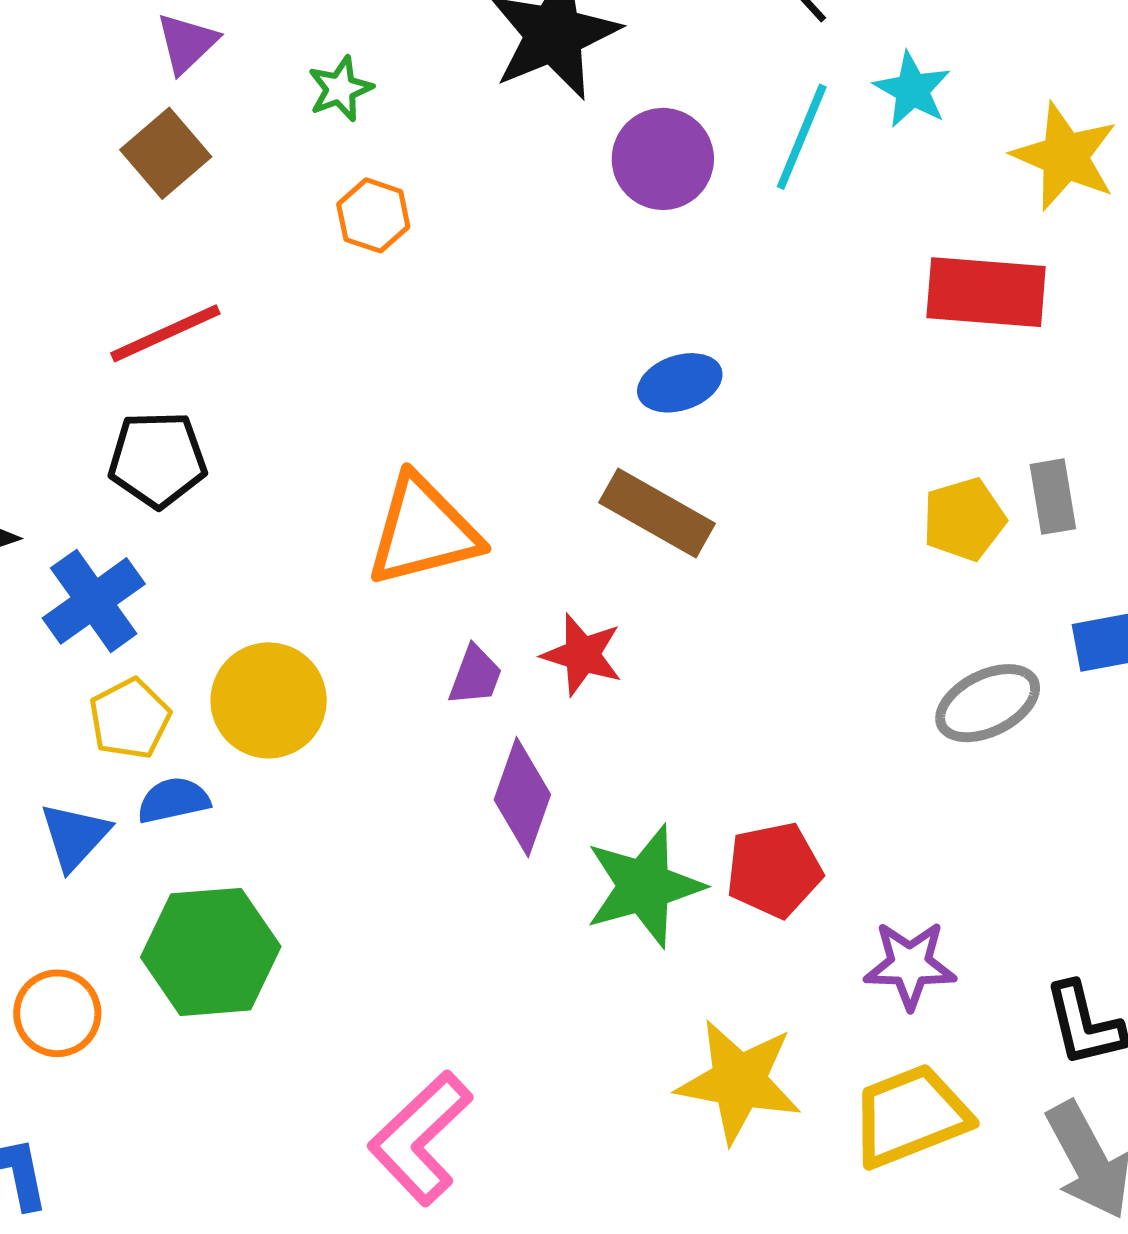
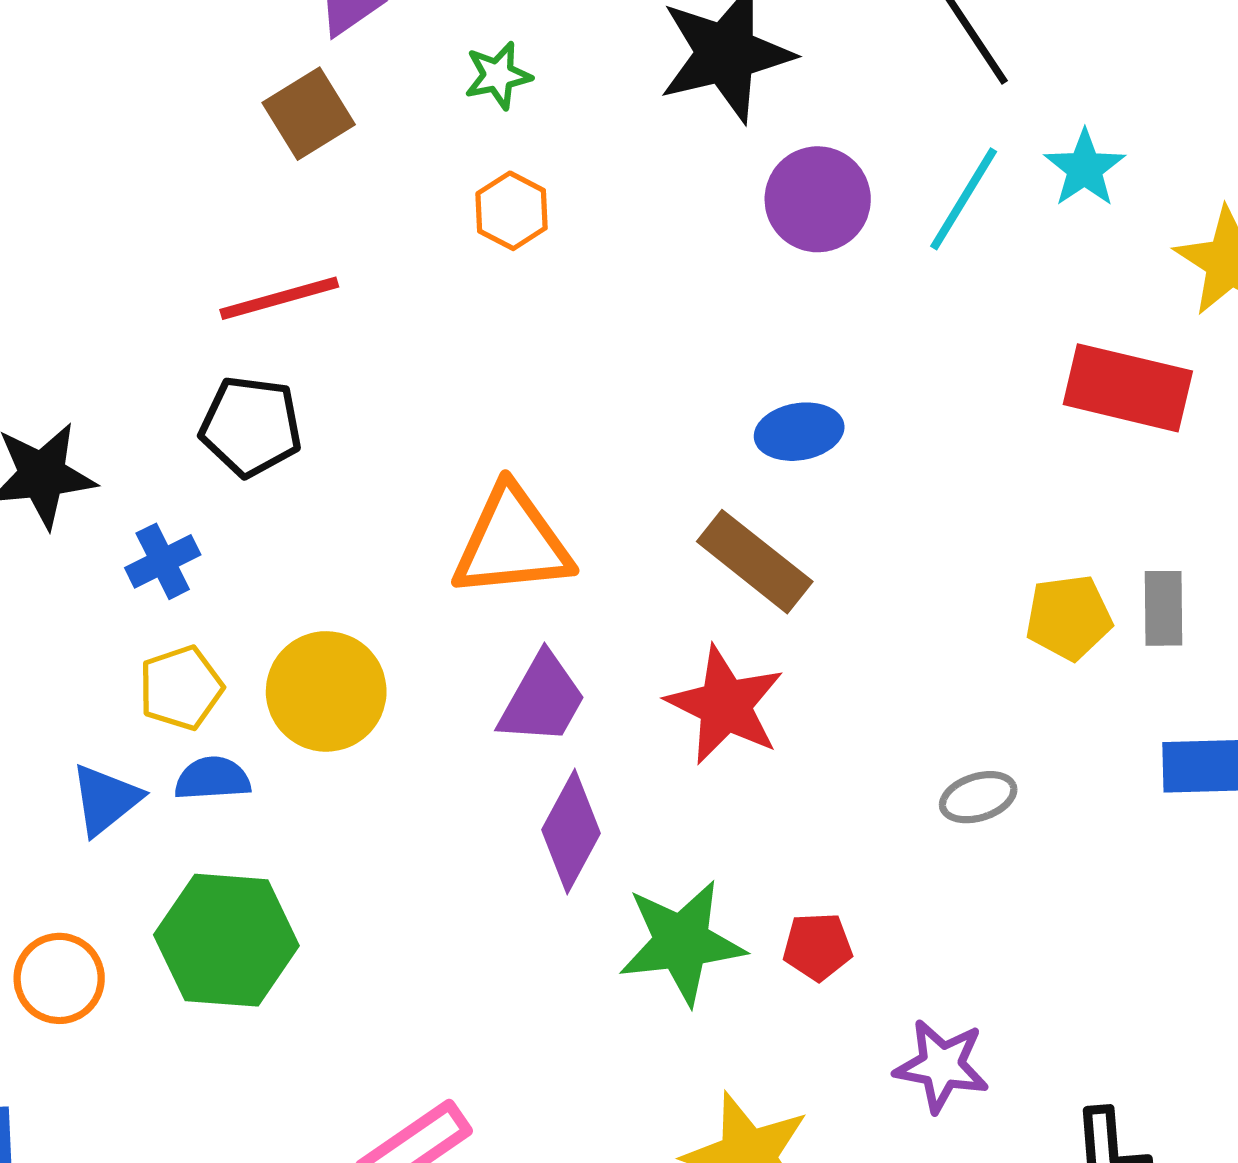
blue cross: (94, 601) -> (163, 561), size x0.7
red star: (582, 655) -> (725, 705), moved, size x1.4
purple trapezoid: (475, 676) -> (542, 699), size x1.5
gray ellipse: (988, 703) -> (978, 797), moved, size x0.7
red pentagon: (774, 870) -> (818, 947), size x0.7

